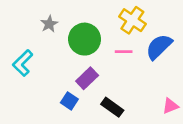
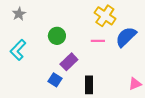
gray star: (49, 24) -> (19, 14), moved
green circle: (85, 39) -> (57, 36), moved, size x0.7
black rectangle: (112, 107) -> (89, 85), turned 54

